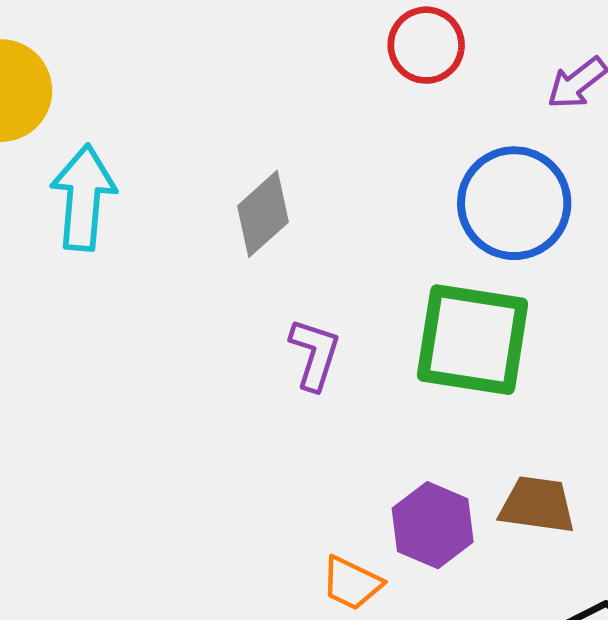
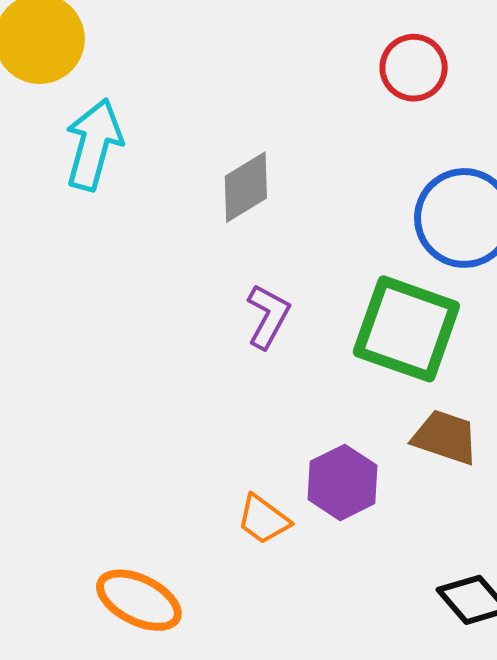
brown trapezoid: (537, 505) -> (445, 437), moved

